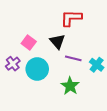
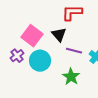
pink square: (29, 42) -> (32, 36), size x1.5

